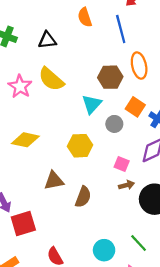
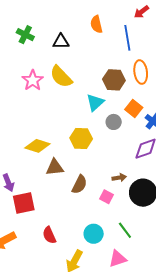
yellow diamond: (25, 140) -> (37, 146), moved
pink square: (122, 164) -> (107, 197), moved

